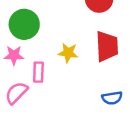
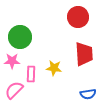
yellow star: (68, 53) -> (54, 68), moved

